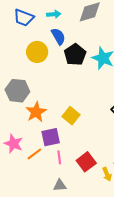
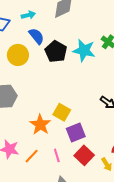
orange star: (36, 112) -> (40, 124), moved
purple square: (51, 137) -> (76, 132), moved

